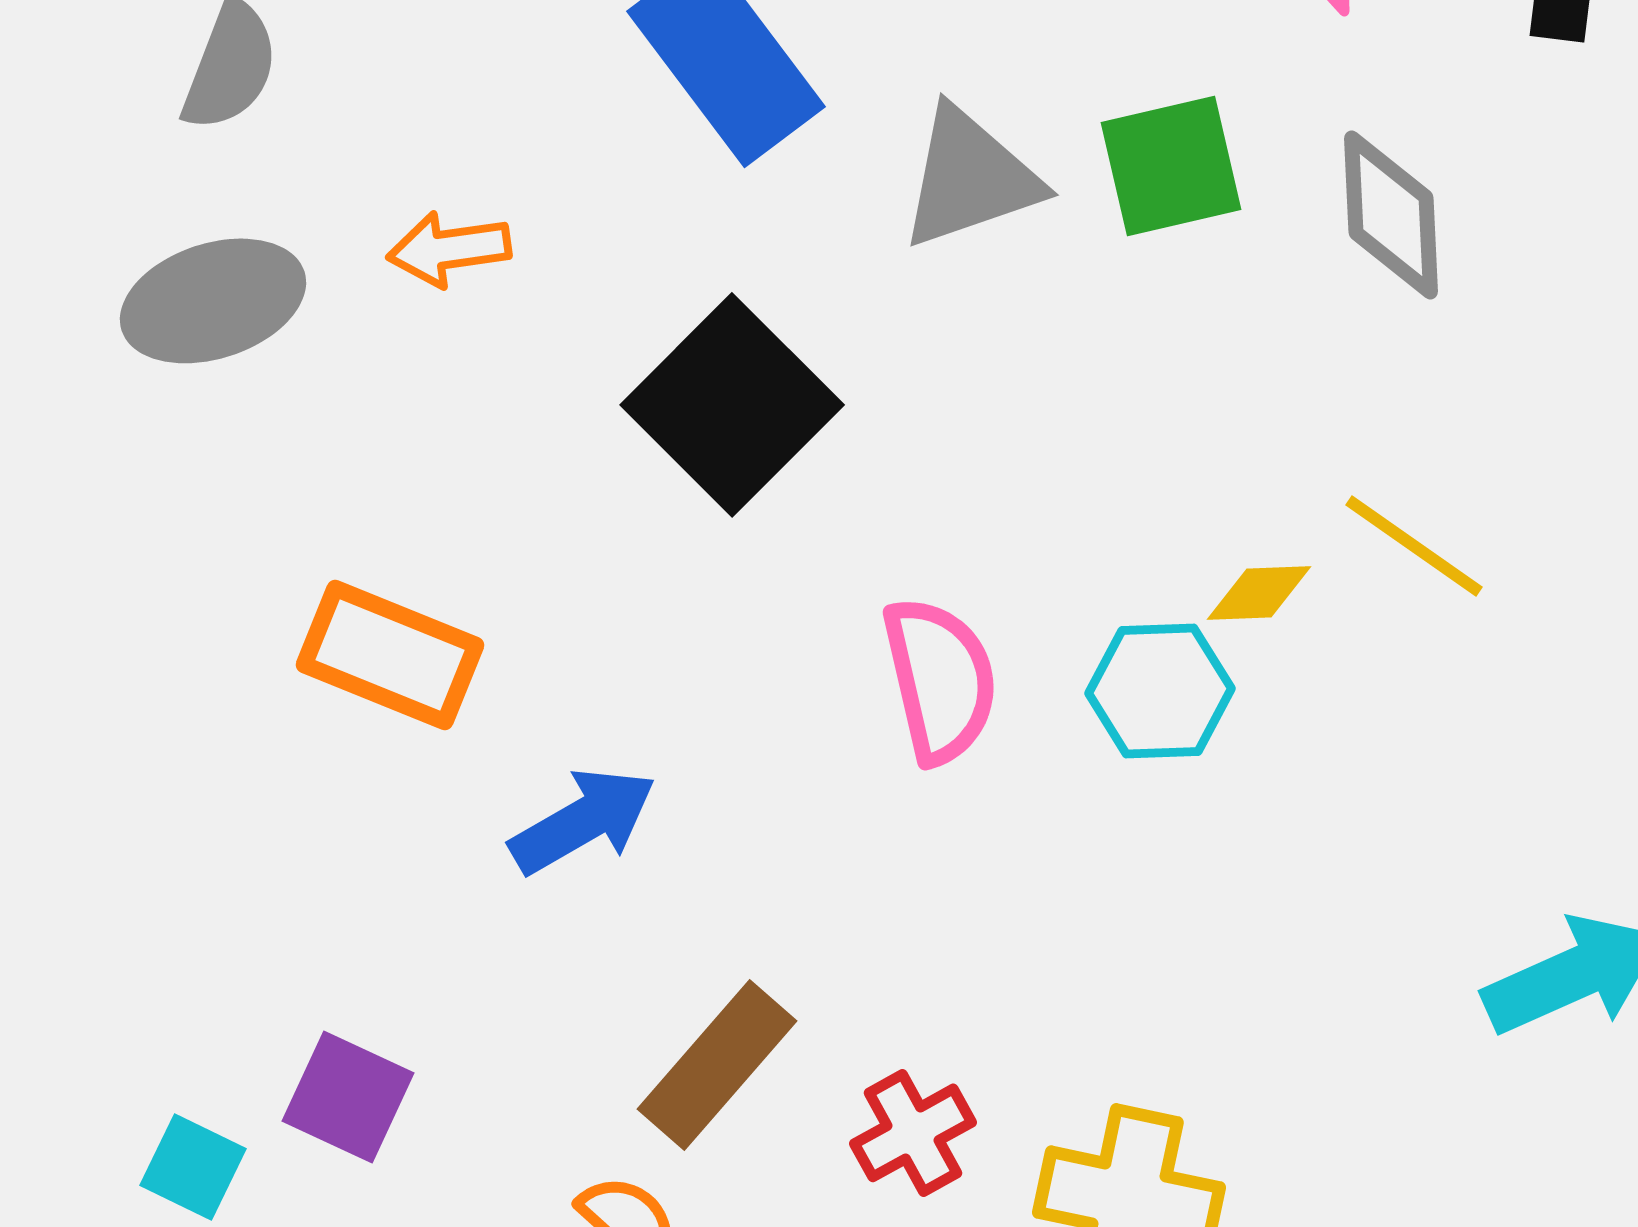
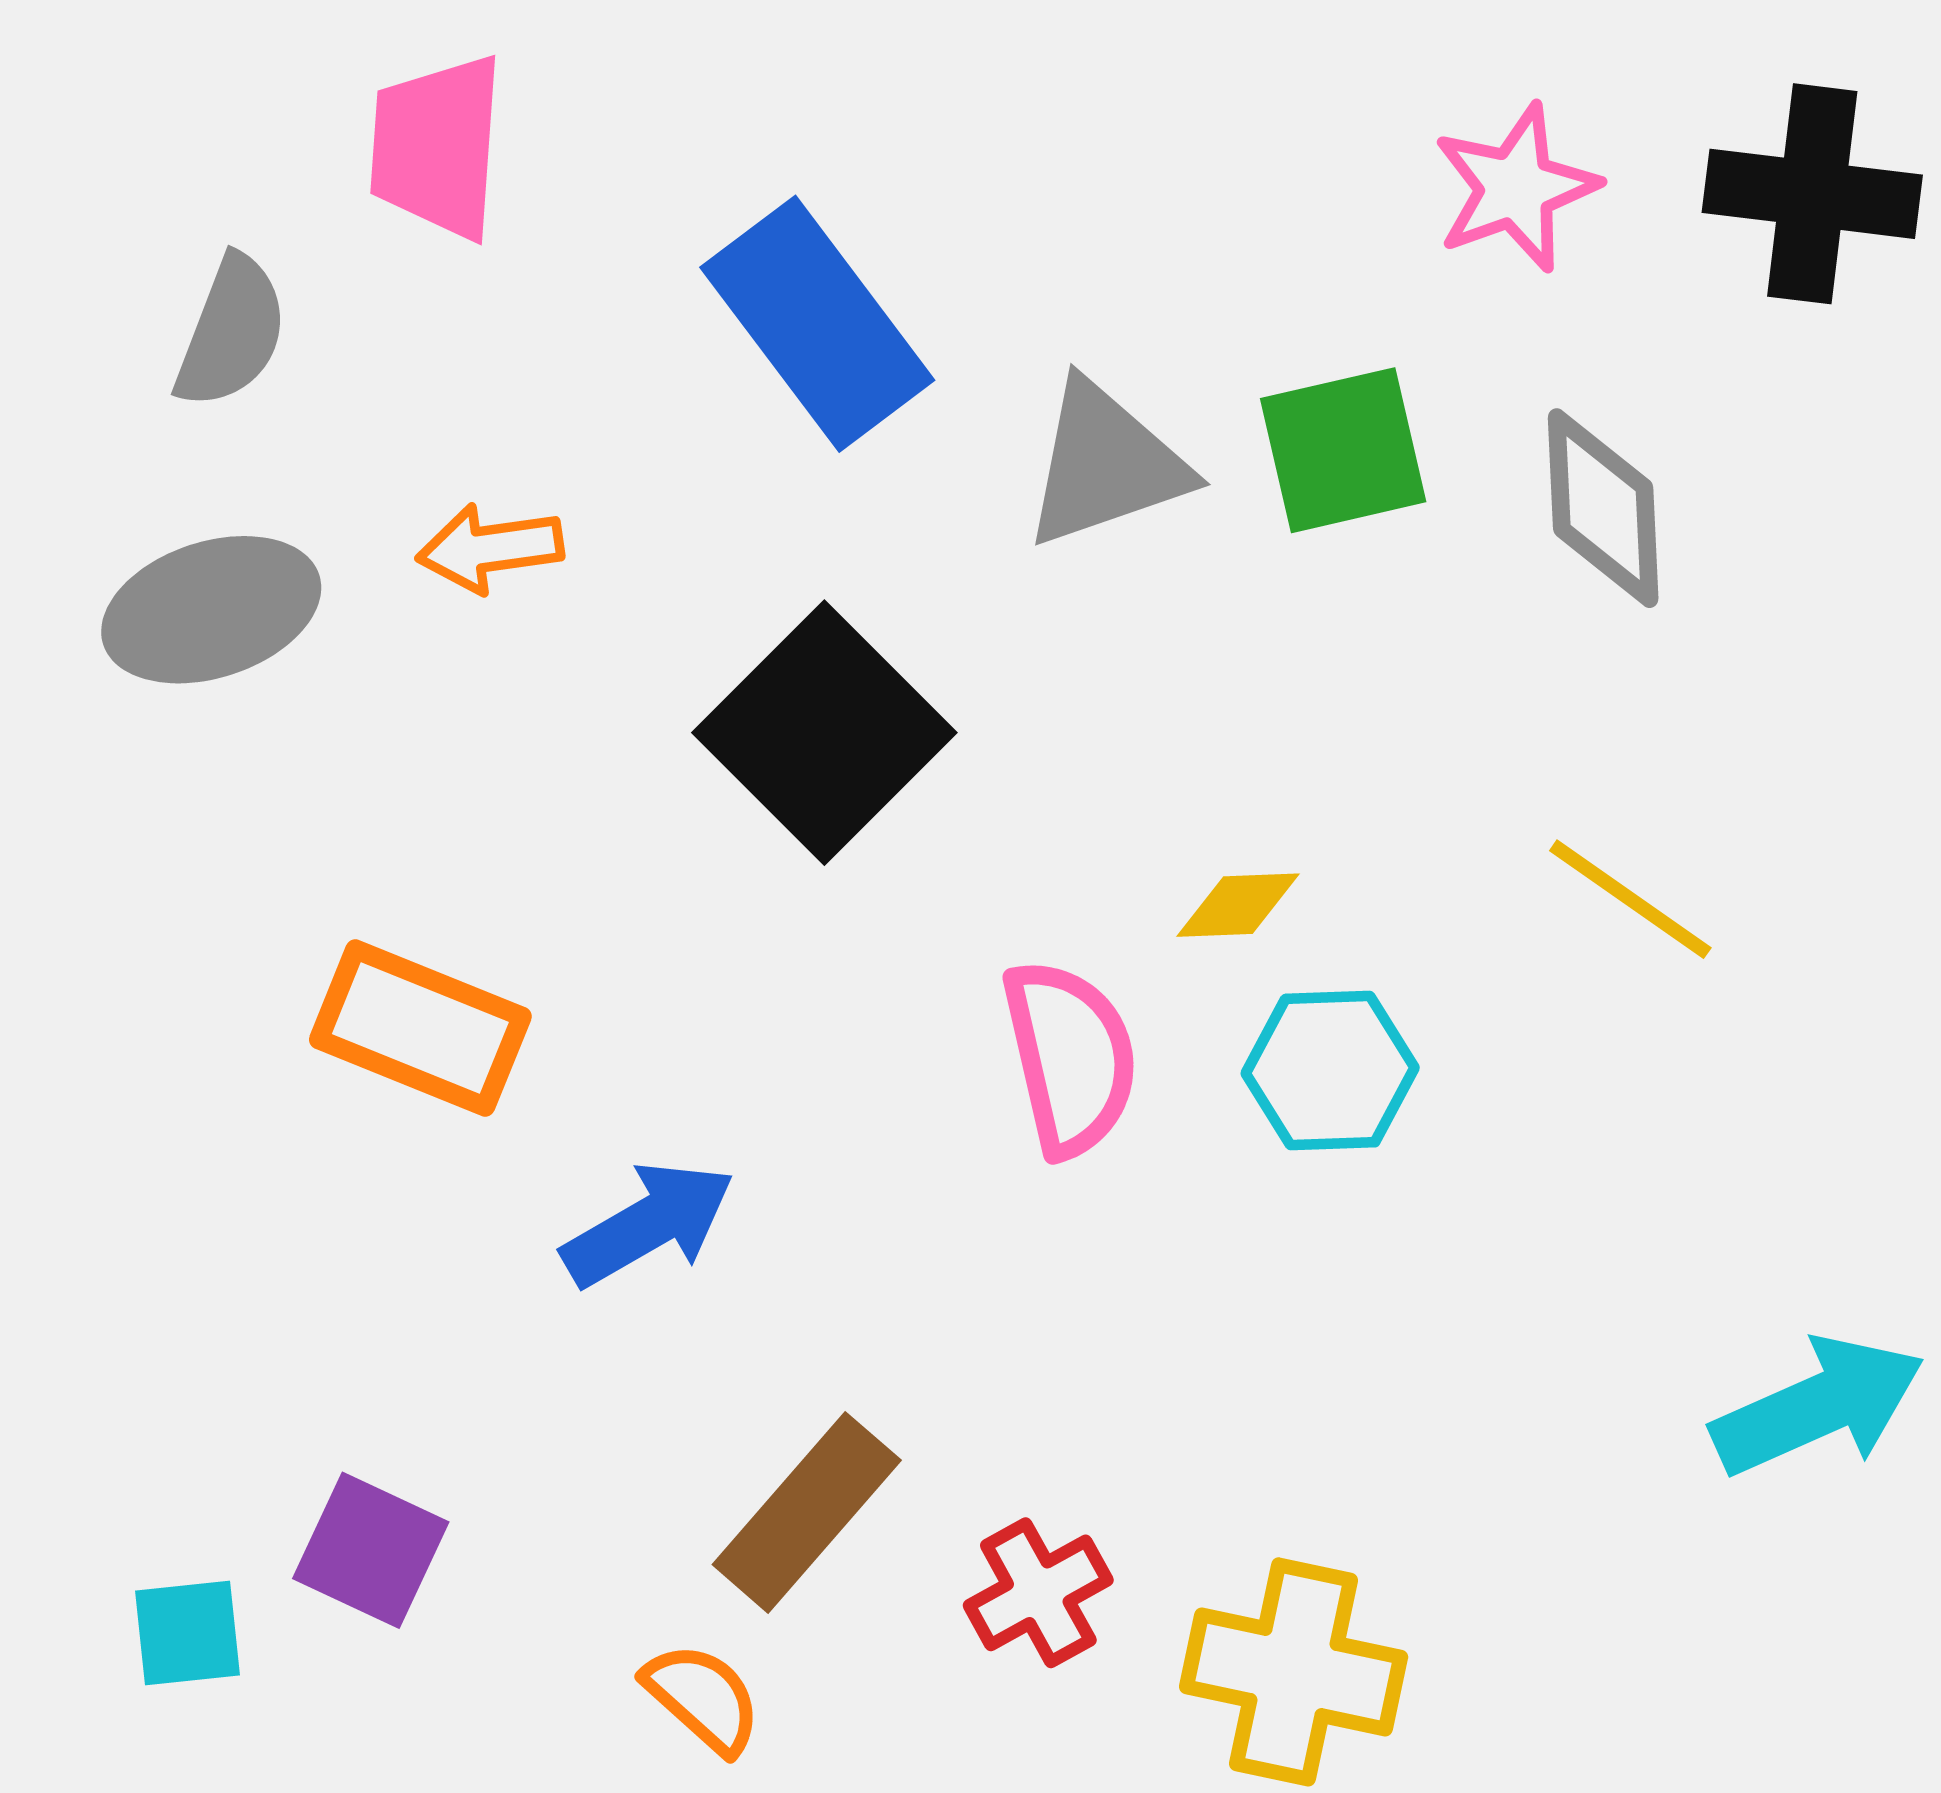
yellow diamond: (1259, 593) -> (1238, 905), moved
cyan square: (193, 1167) -> (188, 1633), turned -32

